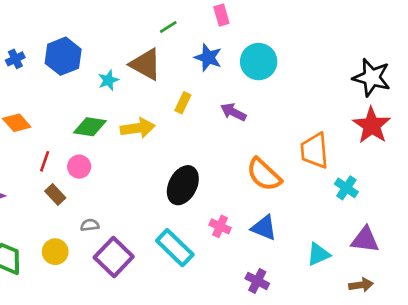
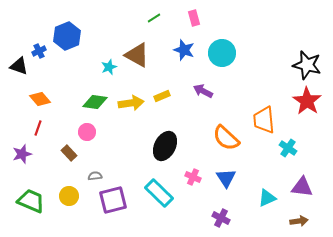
green line: (168, 27) -> (154, 18), moved
blue hexagon: (63, 56) -> (67, 36), moved
yellow rectangle: (183, 103) -> (162, 96), moved, turned 42
red line: (45, 161) -> (38, 128), moved
blue triangle: (264, 228) -> (226, 178), turned 35
purple square: (114, 257) -> (113, 200), turned 32

